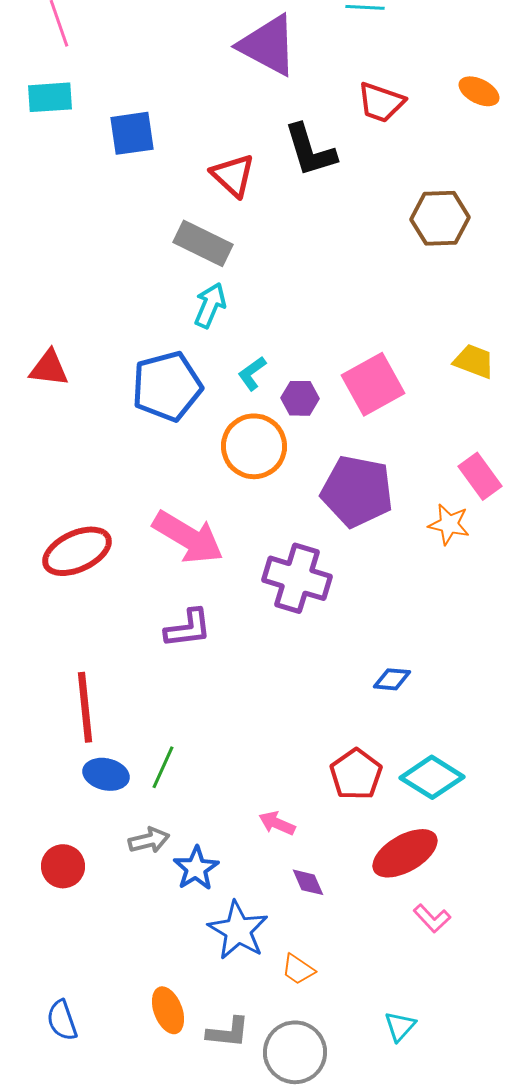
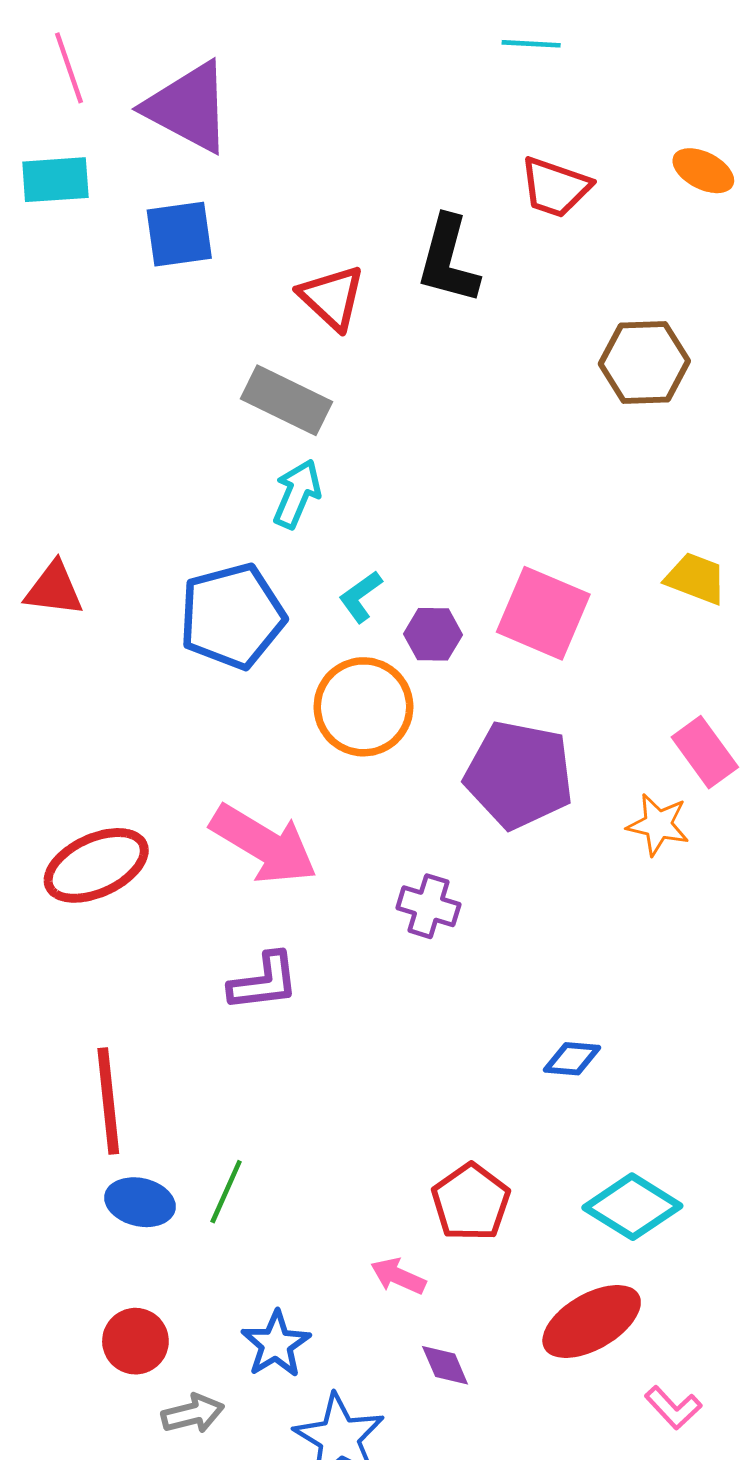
purple triangle: (268, 45) -> (188, 107), moved
black L-shape: (310, 150) -> (448, 260), turned 32
pink square: (373, 384) -> (543, 613), turned -38
purple cross: (297, 578) -> (428, 906), size x0.6
red pentagon: (356, 774) -> (471, 1202), moved
gray arrow: (149, 840) -> (193, 1414), moved
red circle: (63, 866) -> (135, 1341), moved
pink L-shape: (432, 918) -> (673, 1408), moved

